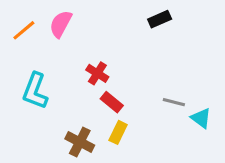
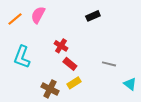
black rectangle: (160, 19) -> (93, 16), moved
cyan triangle: (201, 118) -> (130, 84), moved
yellow rectangle: (118, 132) -> (74, 83), turned 32

